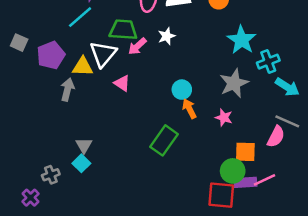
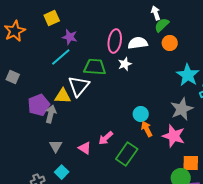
white star: (167, 36) -> (125, 64), moved
pink arrow: (137, 46) -> (106, 138), moved
purple pentagon: (51, 55) -> (39, 105), moved
pink triangle: (122, 83) -> (85, 148), moved
pink star: (224, 118) -> (174, 136), size x1.6
gray triangle: (84, 146) -> (56, 146), moved

